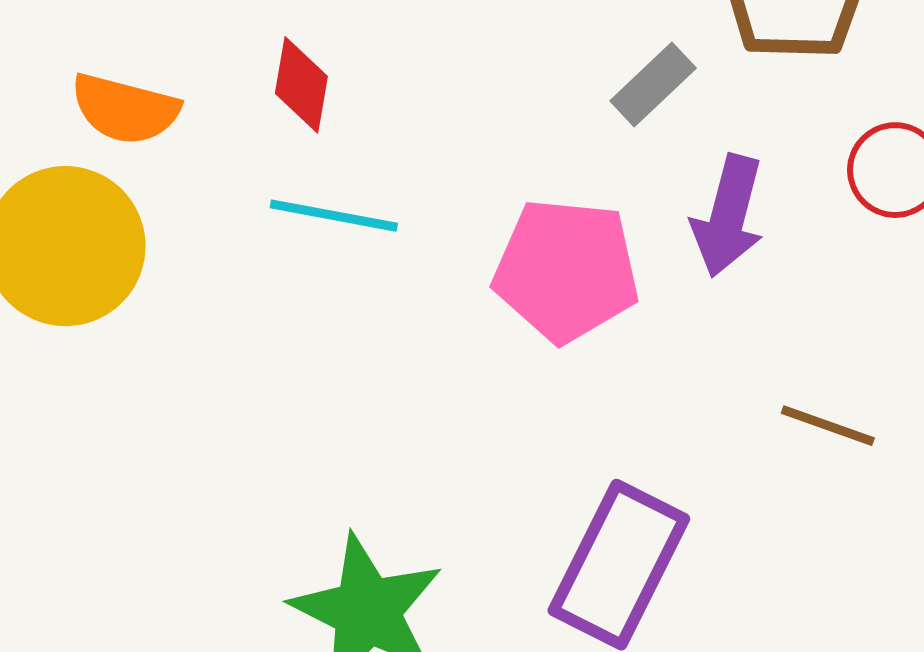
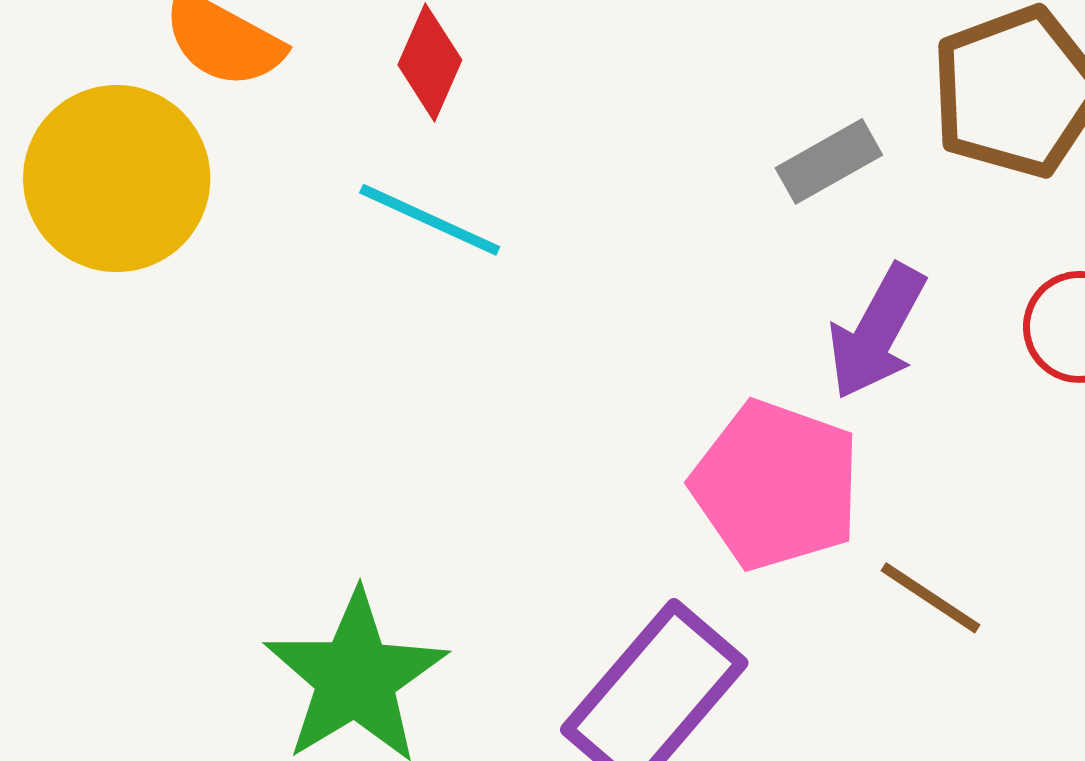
pink pentagon: (566, 270) -> (776, 485), moved

